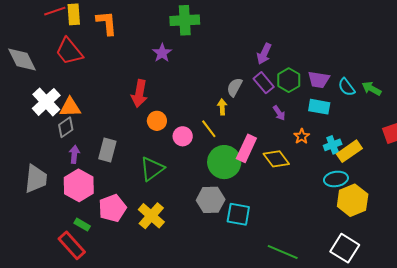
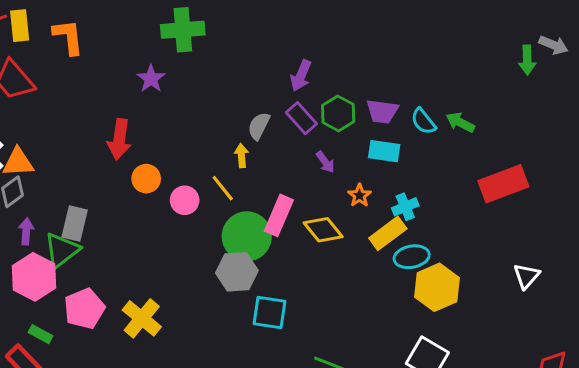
yellow rectangle: (349, 151) -> (388, 233), moved
green triangle: (152, 169) -> (62, 250), moved
gray hexagon: (211, 200) -> (237, 272), moved

